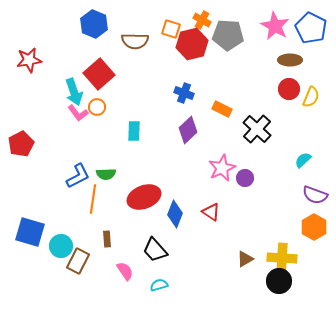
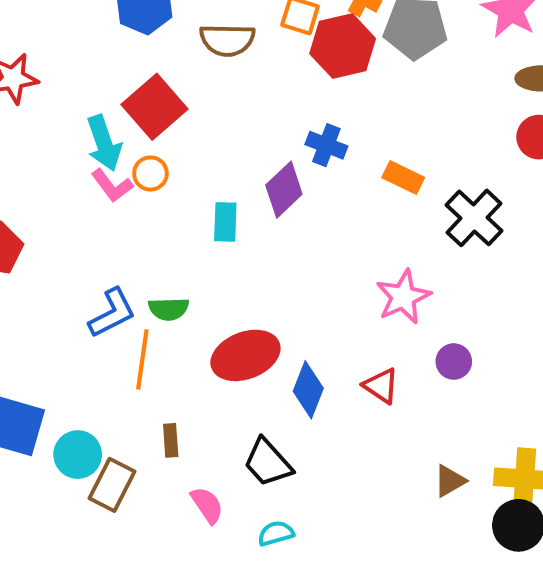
purple diamond: (188, 130) -> (284, 190), moved
purple circle: (245, 178) -> (454, 362), moved

